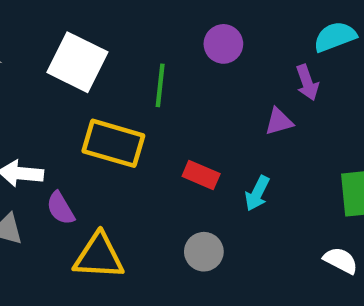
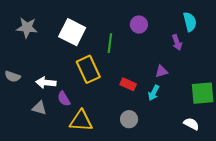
cyan semicircle: (335, 37) -> (190, 22), turned 96
purple triangle: (279, 122) -> (161, 71), moved
yellow rectangle: (113, 143) -> (88, 69), turned 48

